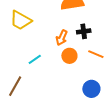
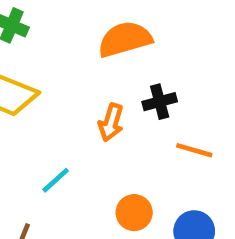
orange circle: (69, 56) -> (134, 213), moved

